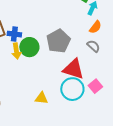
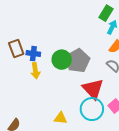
green circle: (29, 47) -> (62, 60), moved
red triangle: (73, 69) -> (93, 89), turned 30

